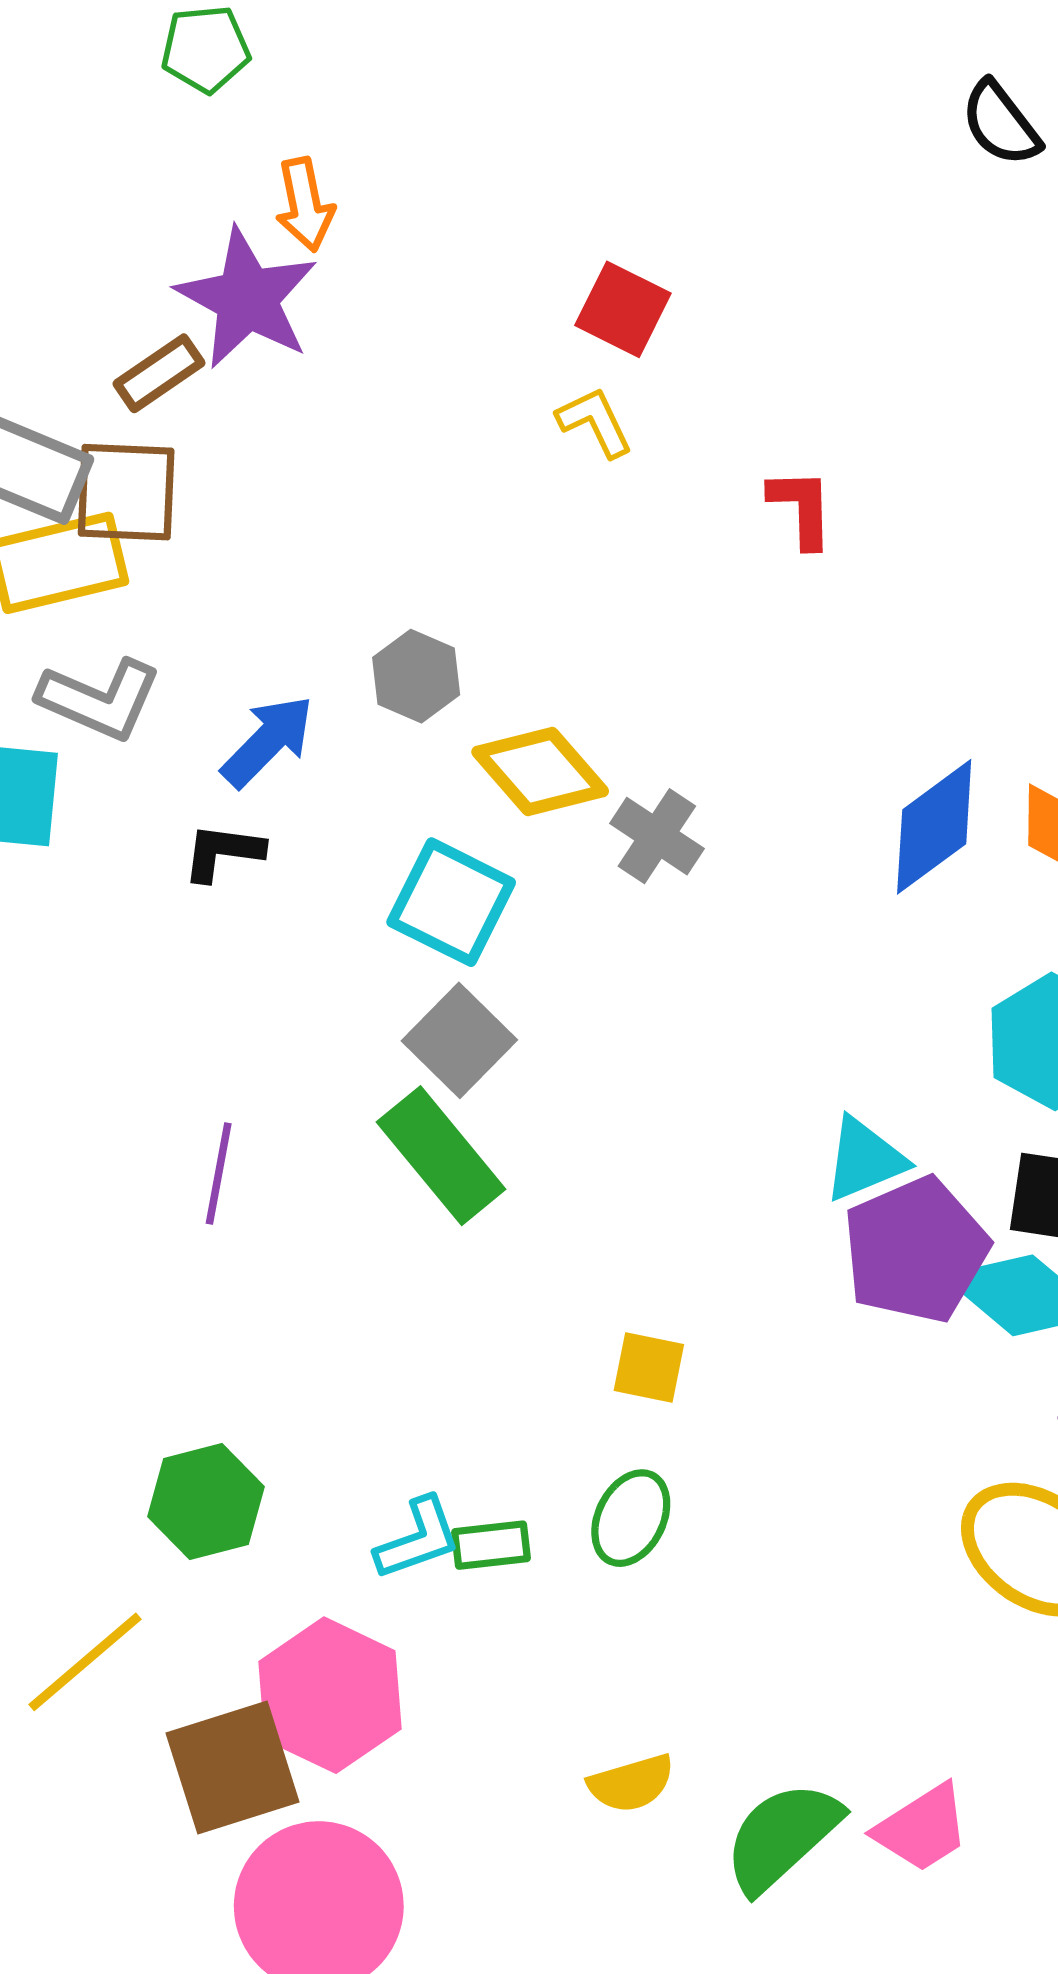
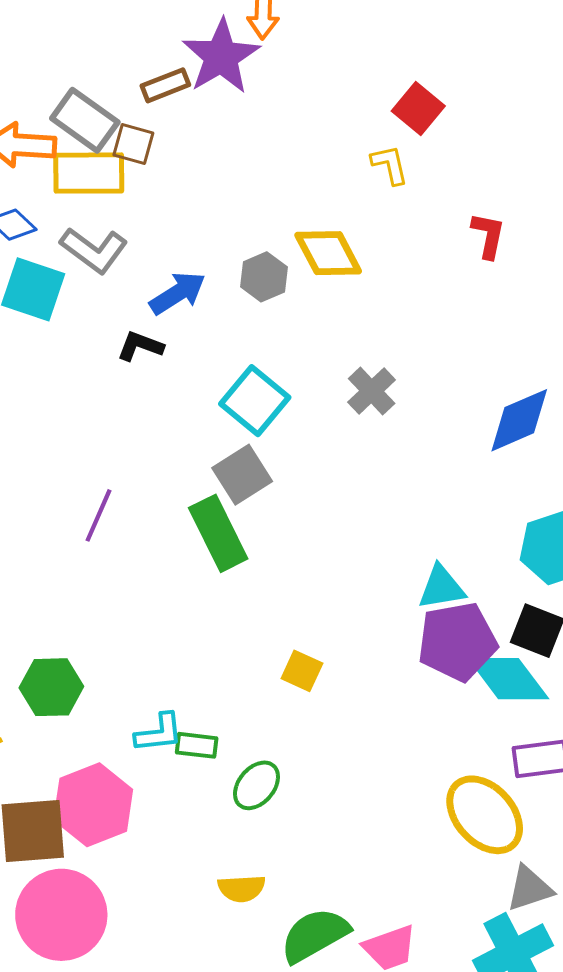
brown square: (126, 492) -> (133, 144), size x0.7
yellow diamond: (540, 771) -> (328, 253), moved
green ellipse: (631, 1518) -> (256, 785), moved

